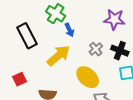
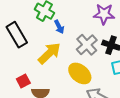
gray cross: (96, 49) -> (87, 45), size x1.5
red square: (20, 79) -> (23, 81), moved

